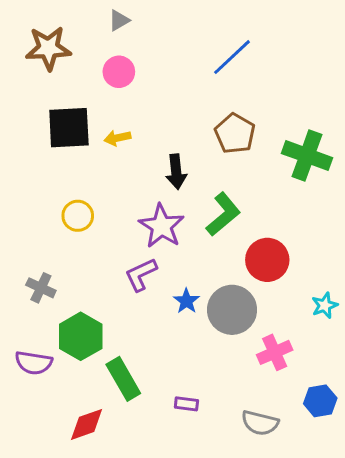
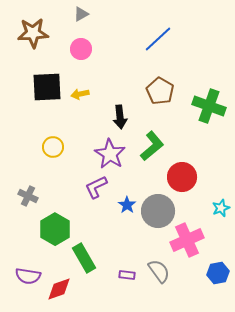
pink cross: (275, 352) -> (187, 240), size x1.4
purple semicircle: (34, 363) -> (28, 276), moved
gray semicircle: (260, 423) -> (159, 271), moved, turned -140

